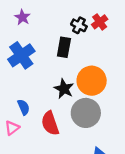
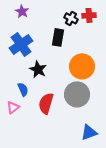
red cross: (100, 22) -> (89, 15), turned 32
black star: (64, 89) -> (38, 69), moved
red semicircle: (50, 123) -> (46, 103), turned 35

